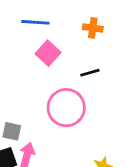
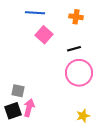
pink circle: (66, 108) -> (79, 73), moved

